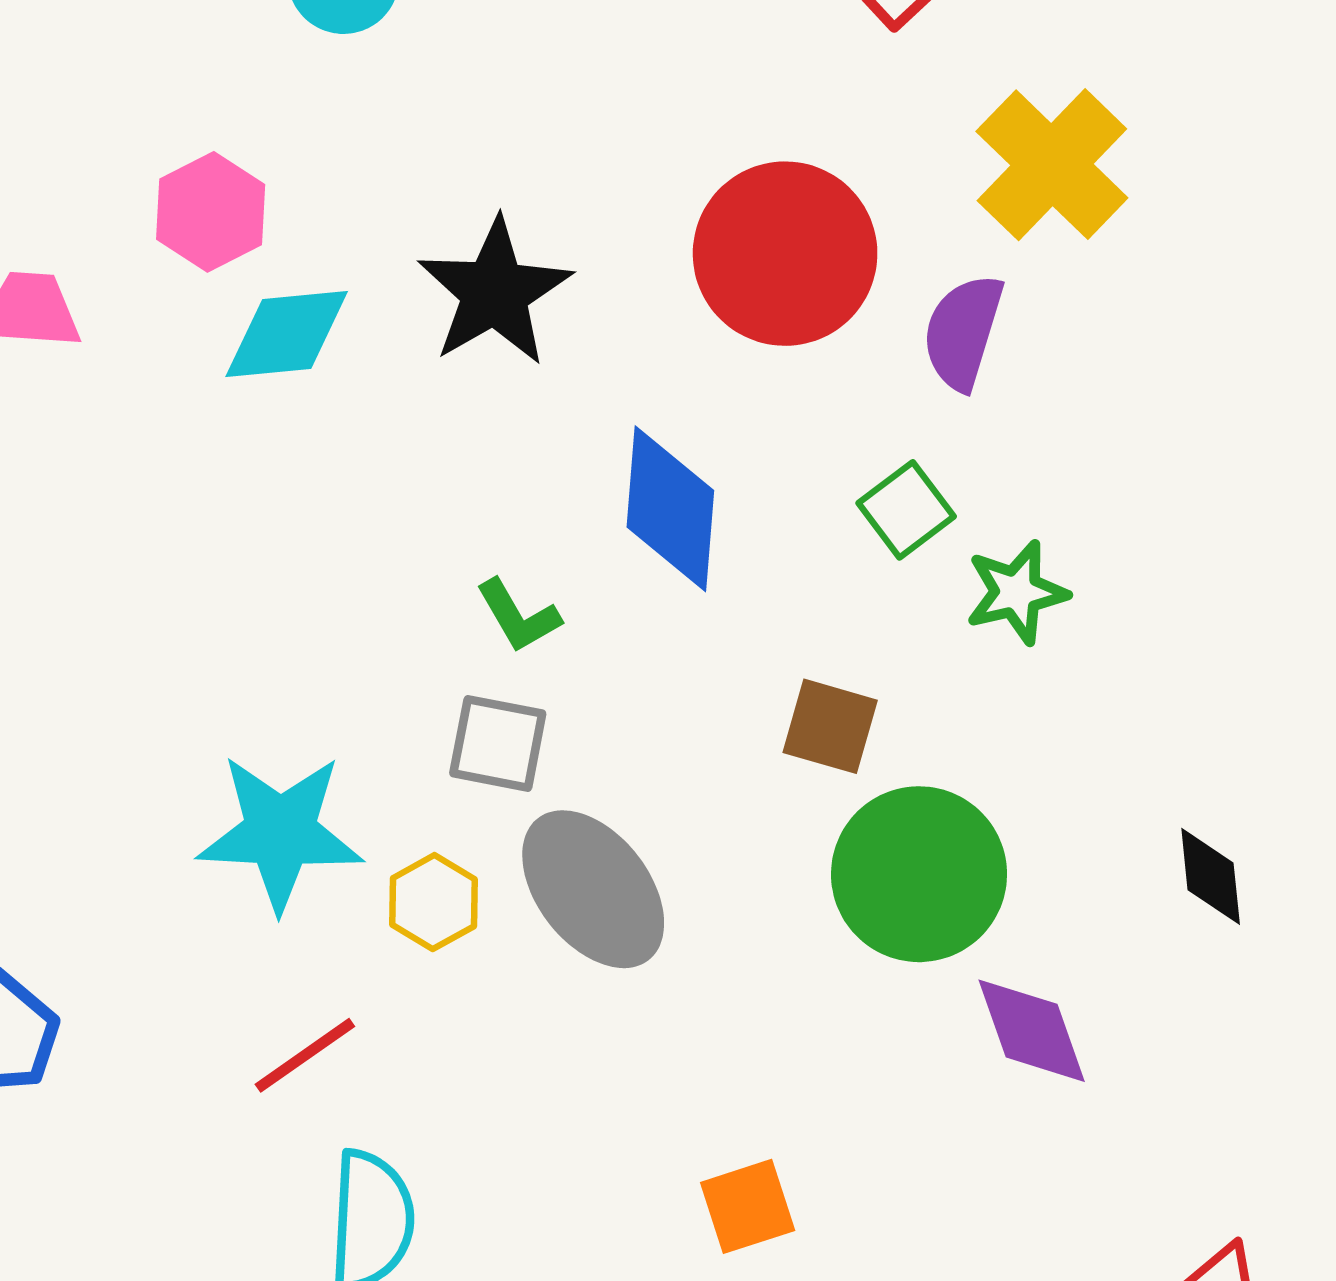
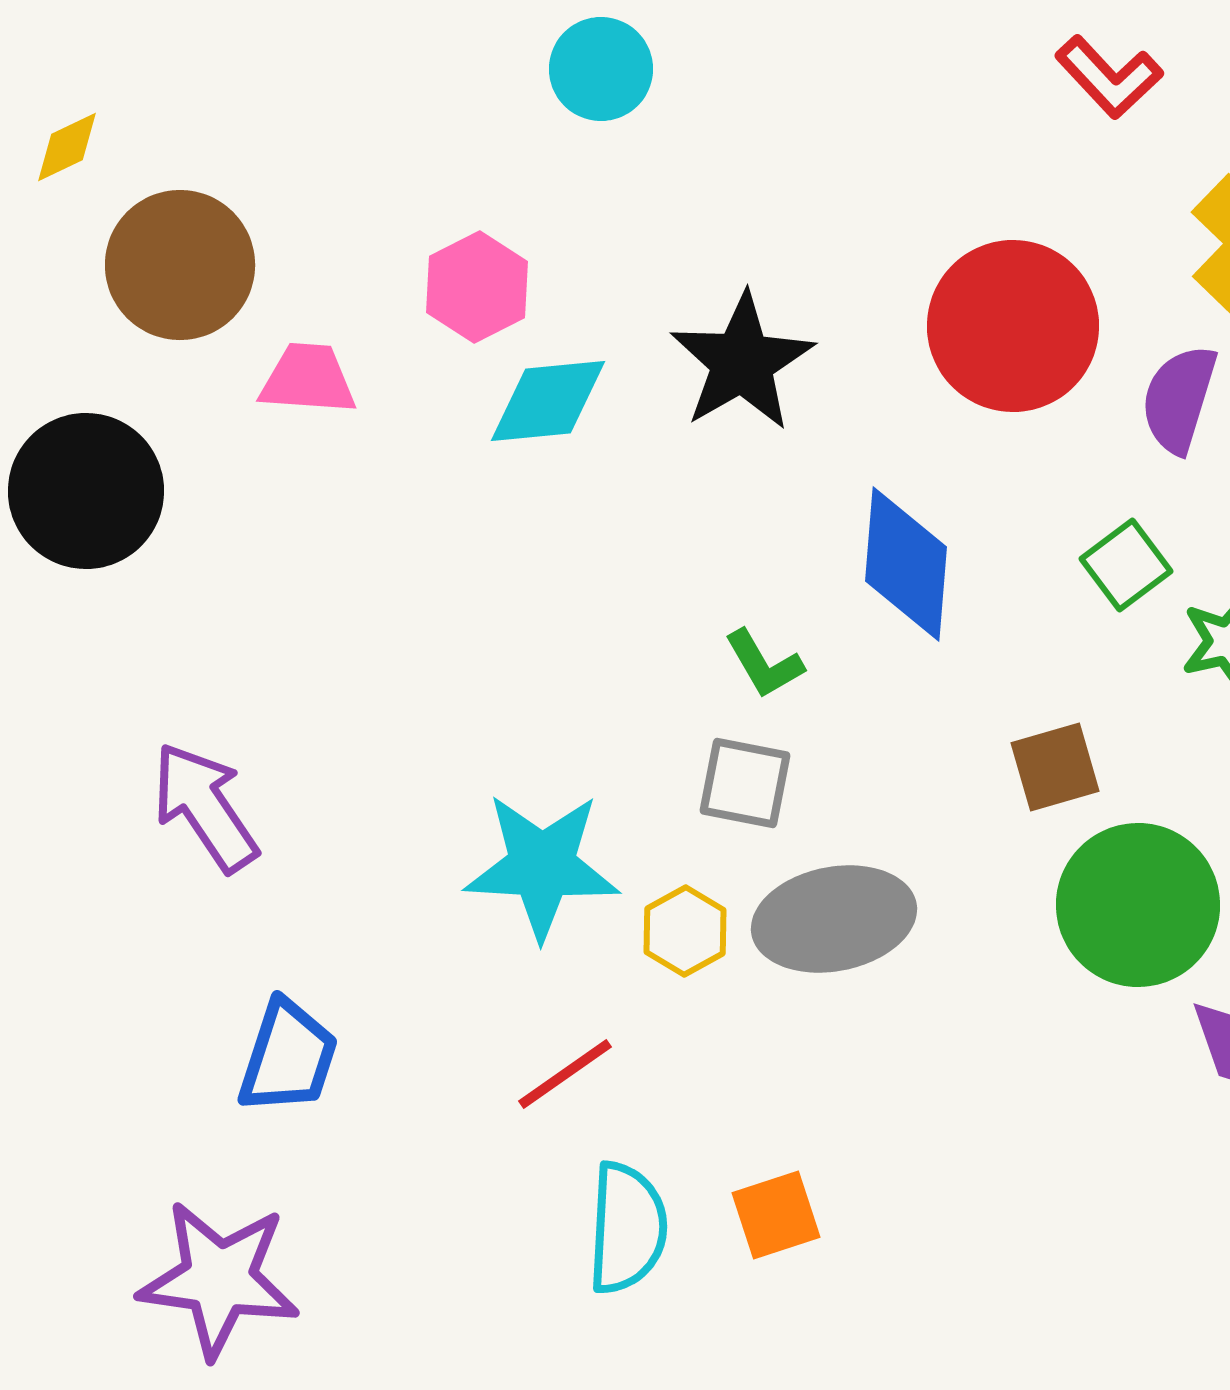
brown square: (830, 726) -> (1055, 767), turned -32
gray ellipse: (593, 889) -> (834, 919), turned -63
orange square: (748, 1206) -> (776, 1215), moved

